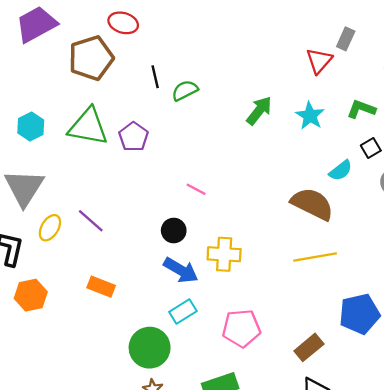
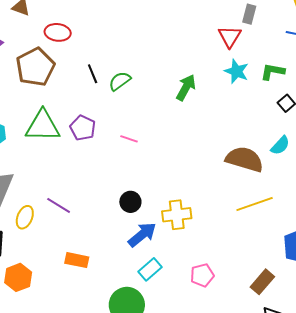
cyan star: (310, 116) -> (237, 71), moved
cyan semicircle: (341, 171) -> (280, 145), moved
pink line: (196, 189) -> (129, 139), moved
blue arrow: (181, 270) -> (142, 235), turned -60
pink pentagon: (241, 328) -> (202, 275), size x0.7

